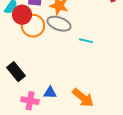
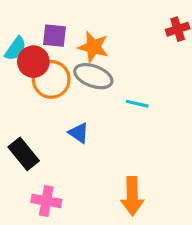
blue triangle: (50, 93) -> (79, 133), moved, turned 32
orange arrow: (83, 98) -> (132, 196), turned 50

